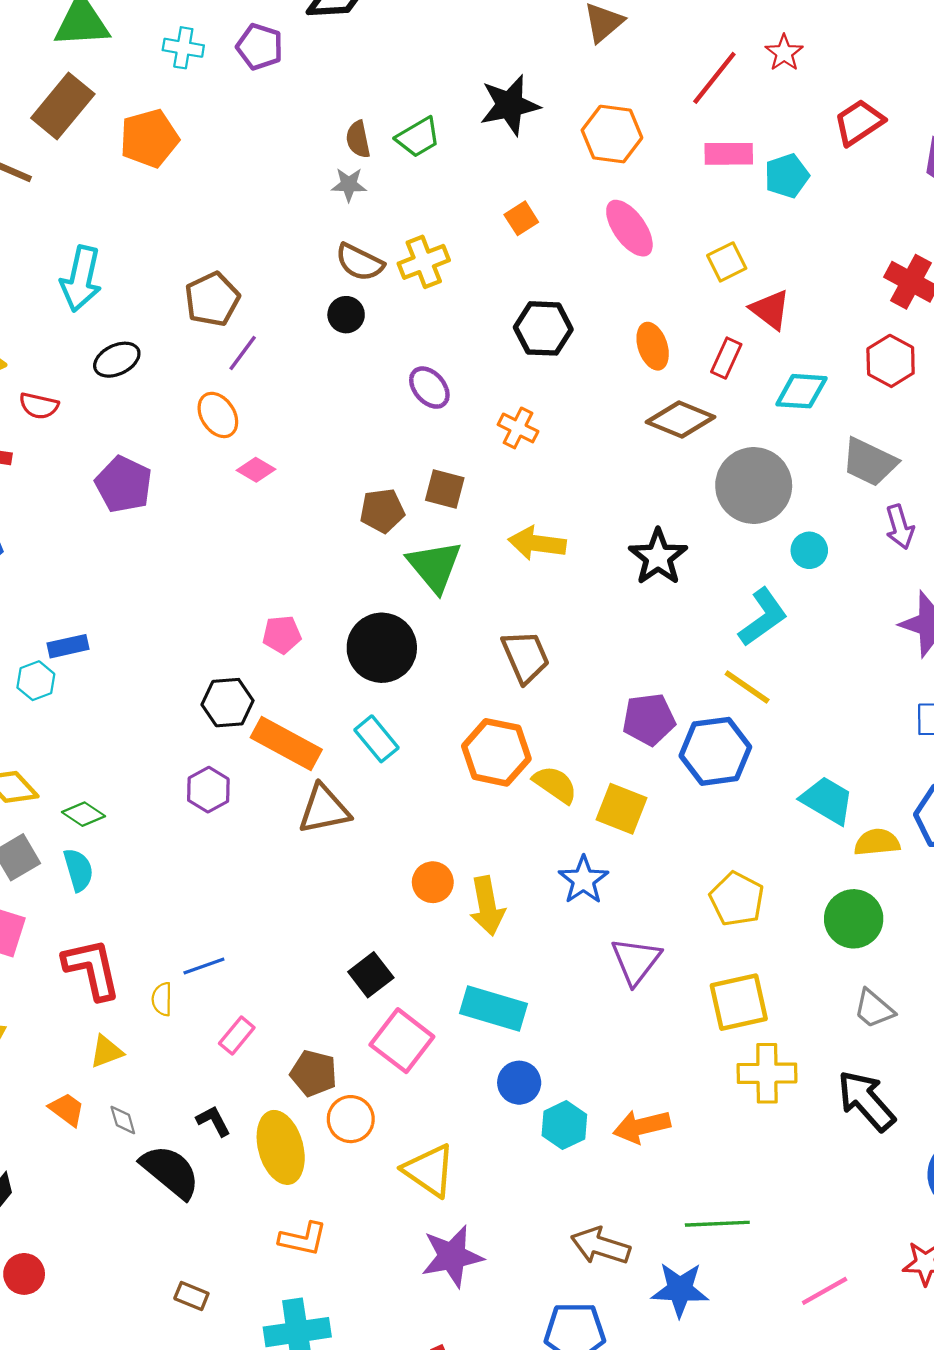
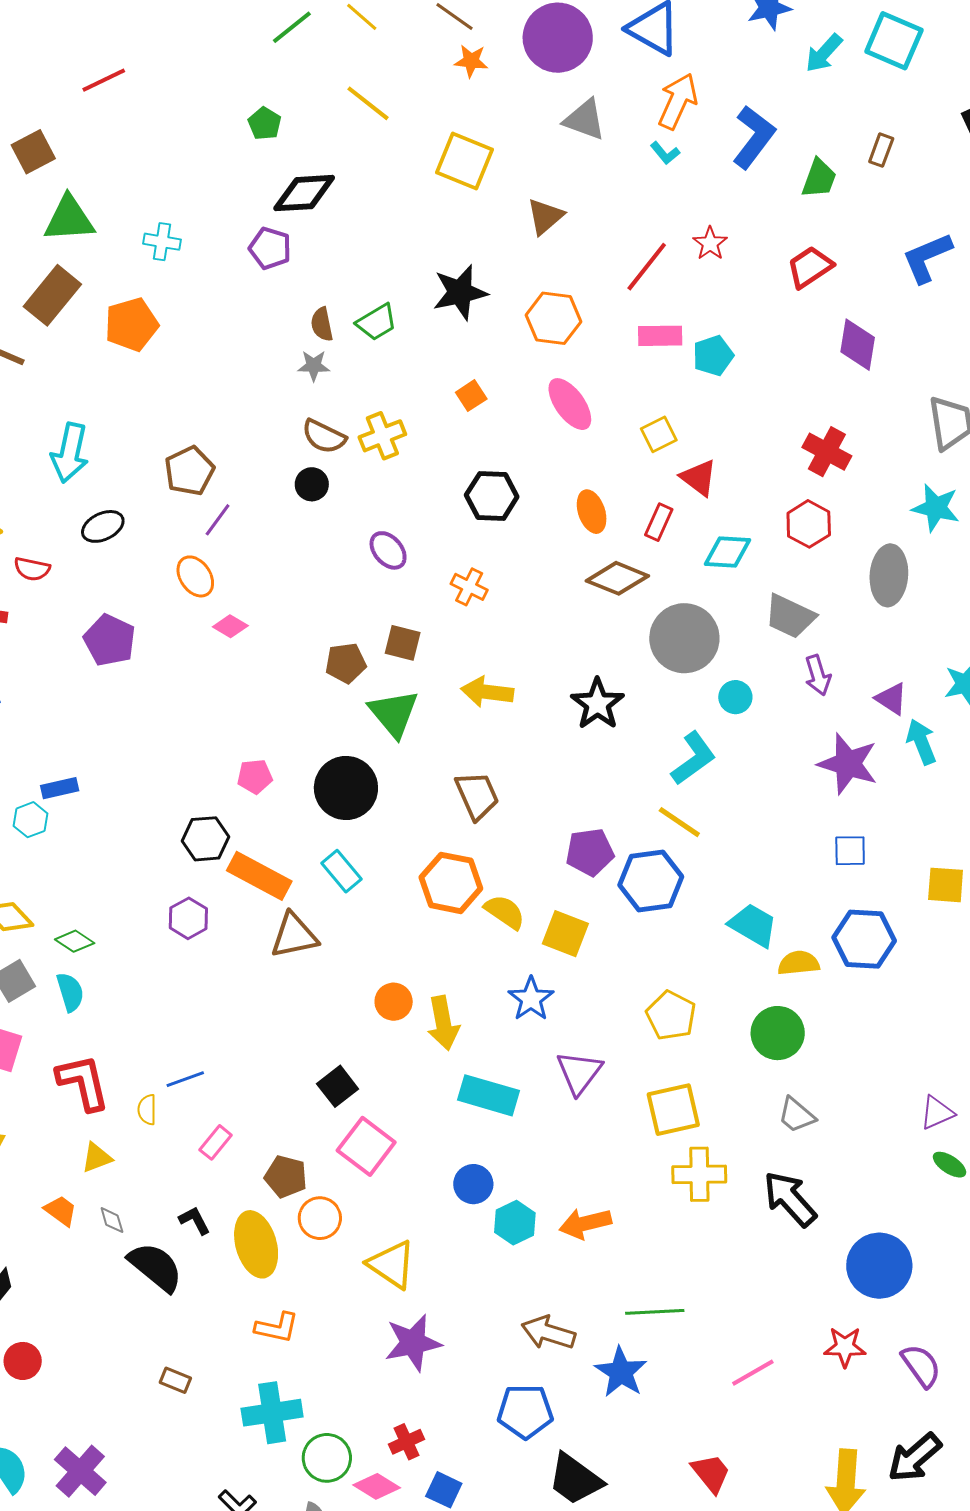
purple pentagon: (260, 47) -> (270, 248), moved
red trapezoid: (859, 122) -> (810, 267), moved
cyan rectangle: (494, 1009) -> (489, 1095), moved
blue star: (680, 1290) -> (621, 1372), turned 30

